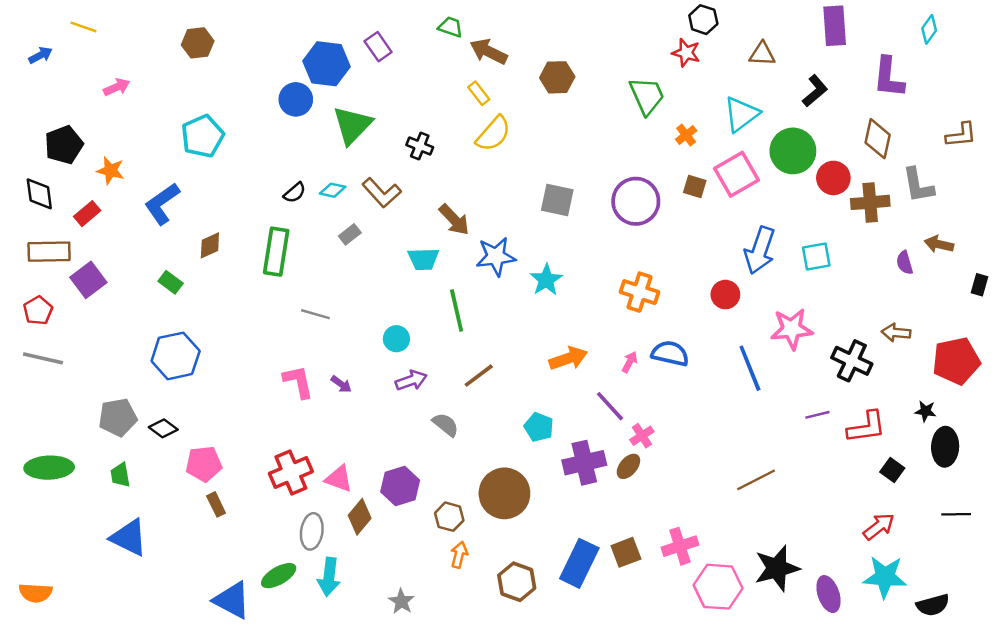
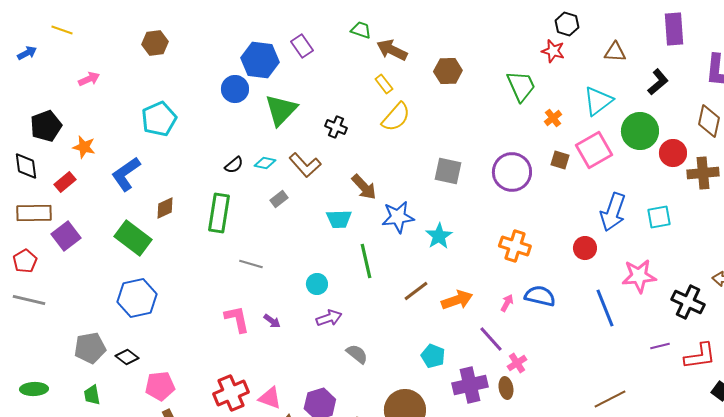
green rectangle: (171, 282) -> (133, 238), size x1.8
brown line: (479, 376) -> (416, 291), moved
brown ellipse: (628, 466) -> (506, 388), turned -50
green ellipse: (49, 468) -> (34, 389), size x0.7

